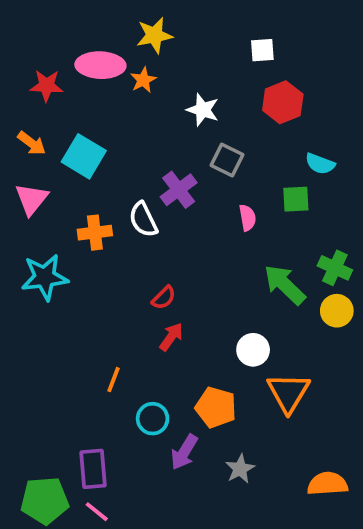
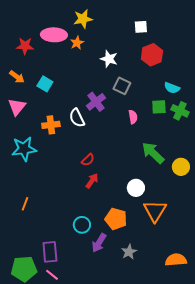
cyan square: (84, 156) -> (45, 84), size x0.7
green cross: (335, 268) -> (180, 111), moved
orange line: (113, 380) -> (25, 204), moved

